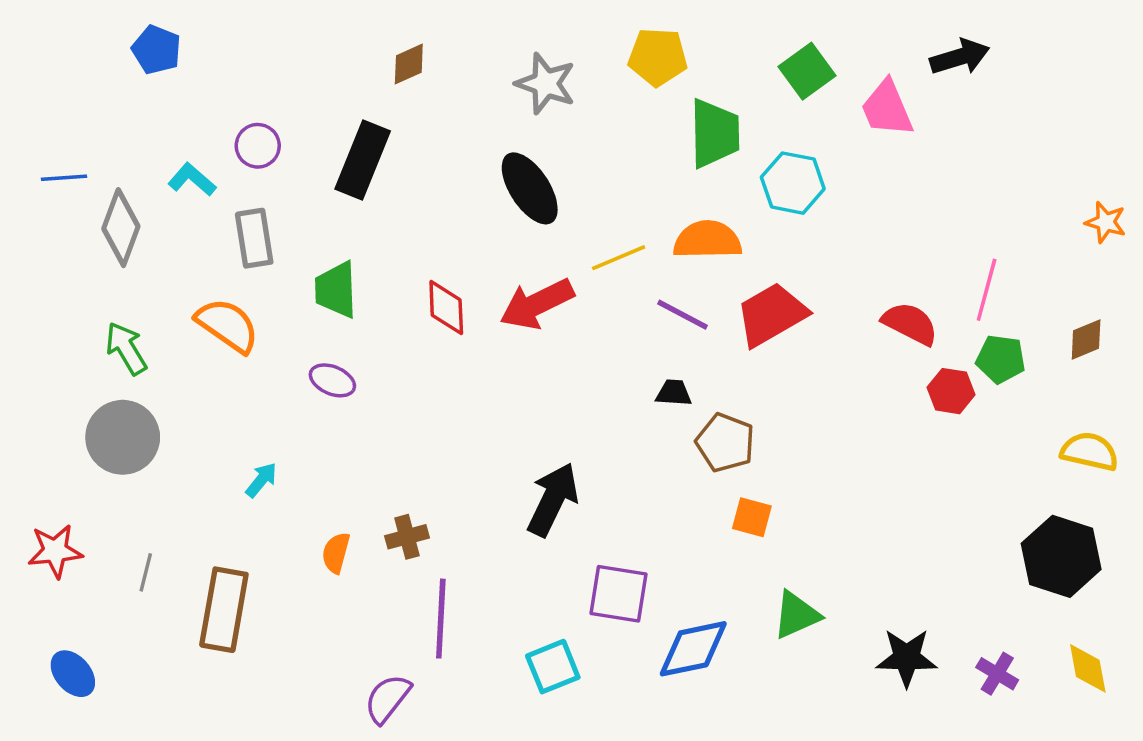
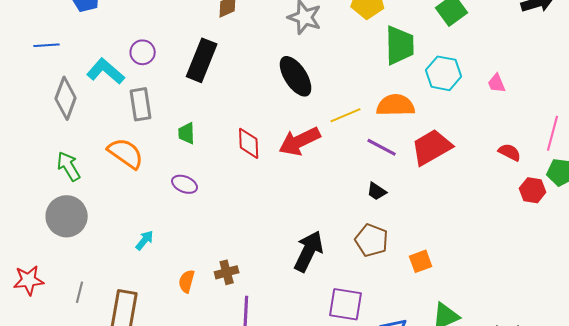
pink trapezoid: (887, 108) -> (497, 83), moved, size x0.6
blue line: (64, 178) -> (47, 45), moved
cyan L-shape: (192, 180) -> (106, 71), size x1.4
green trapezoid: (336, 290) -> (187, 133), size x0.7
red semicircle: (910, 324) -> (510, 152), size x0.7
black trapezoid: (674, 393) -> (377, 191), turned -150
brown pentagon: (725, 443) -> (372, 240), moved
orange square: (752, 517) -> (421, 261), turned -35

